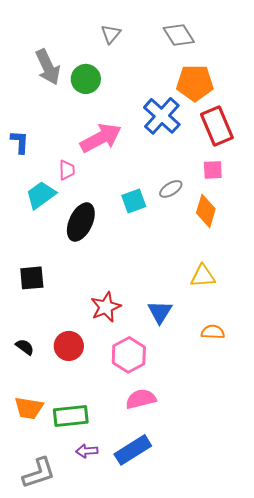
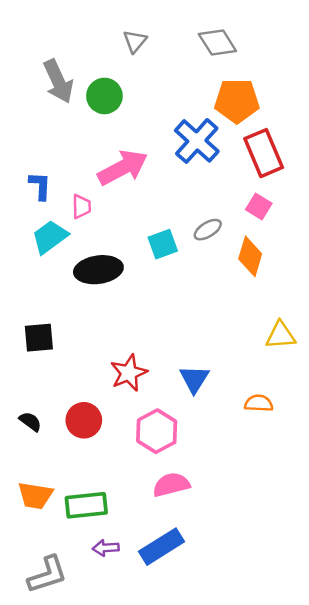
blue L-shape: (20, 142) -> (40, 186), moved
pink square: (213, 170) -> (259, 207), turned 35
black ellipse: (81, 222) -> (98, 270), turned 57
yellow triangle: (203, 276) -> (281, 335), moved

